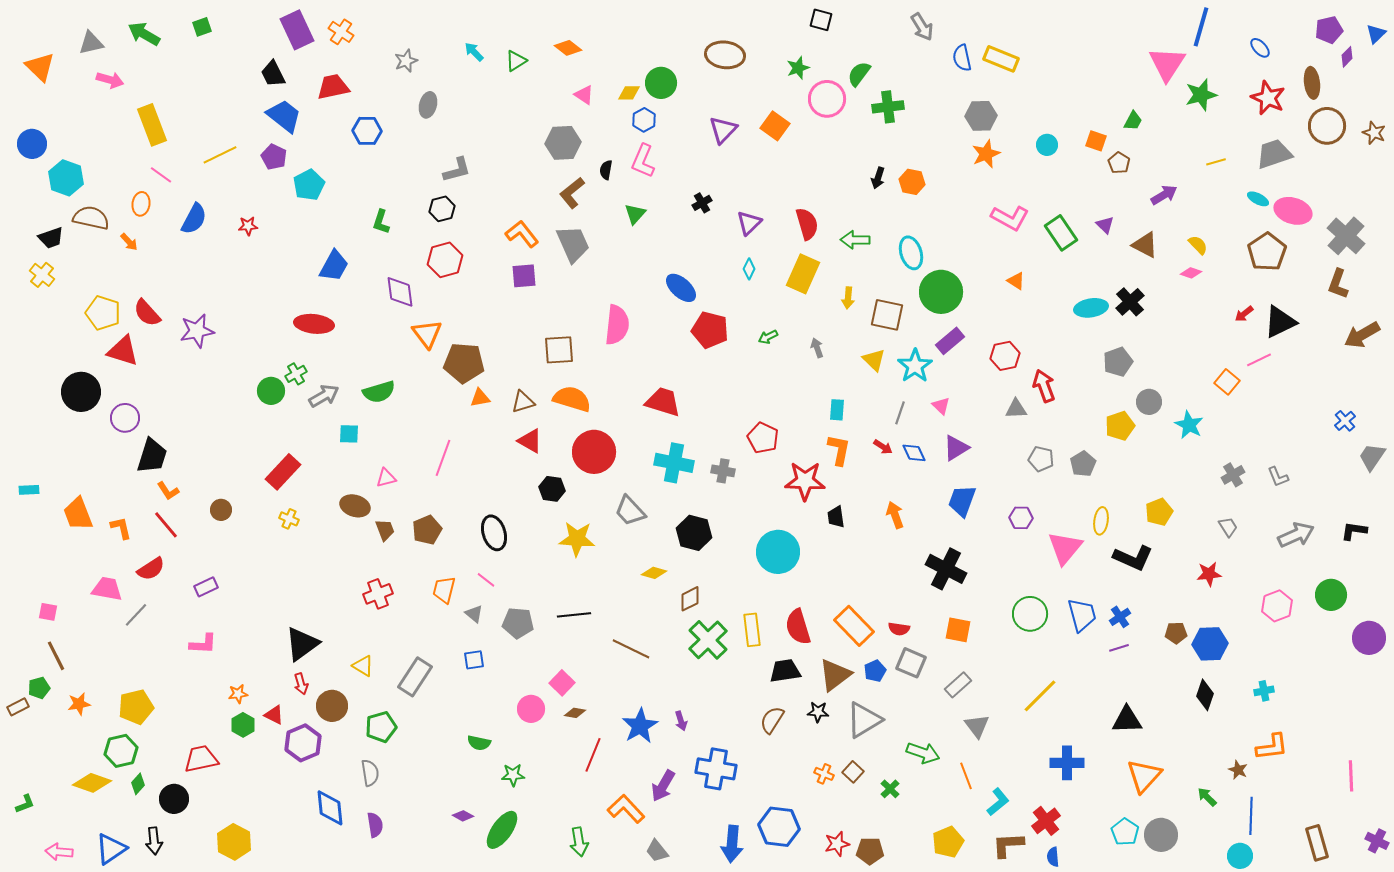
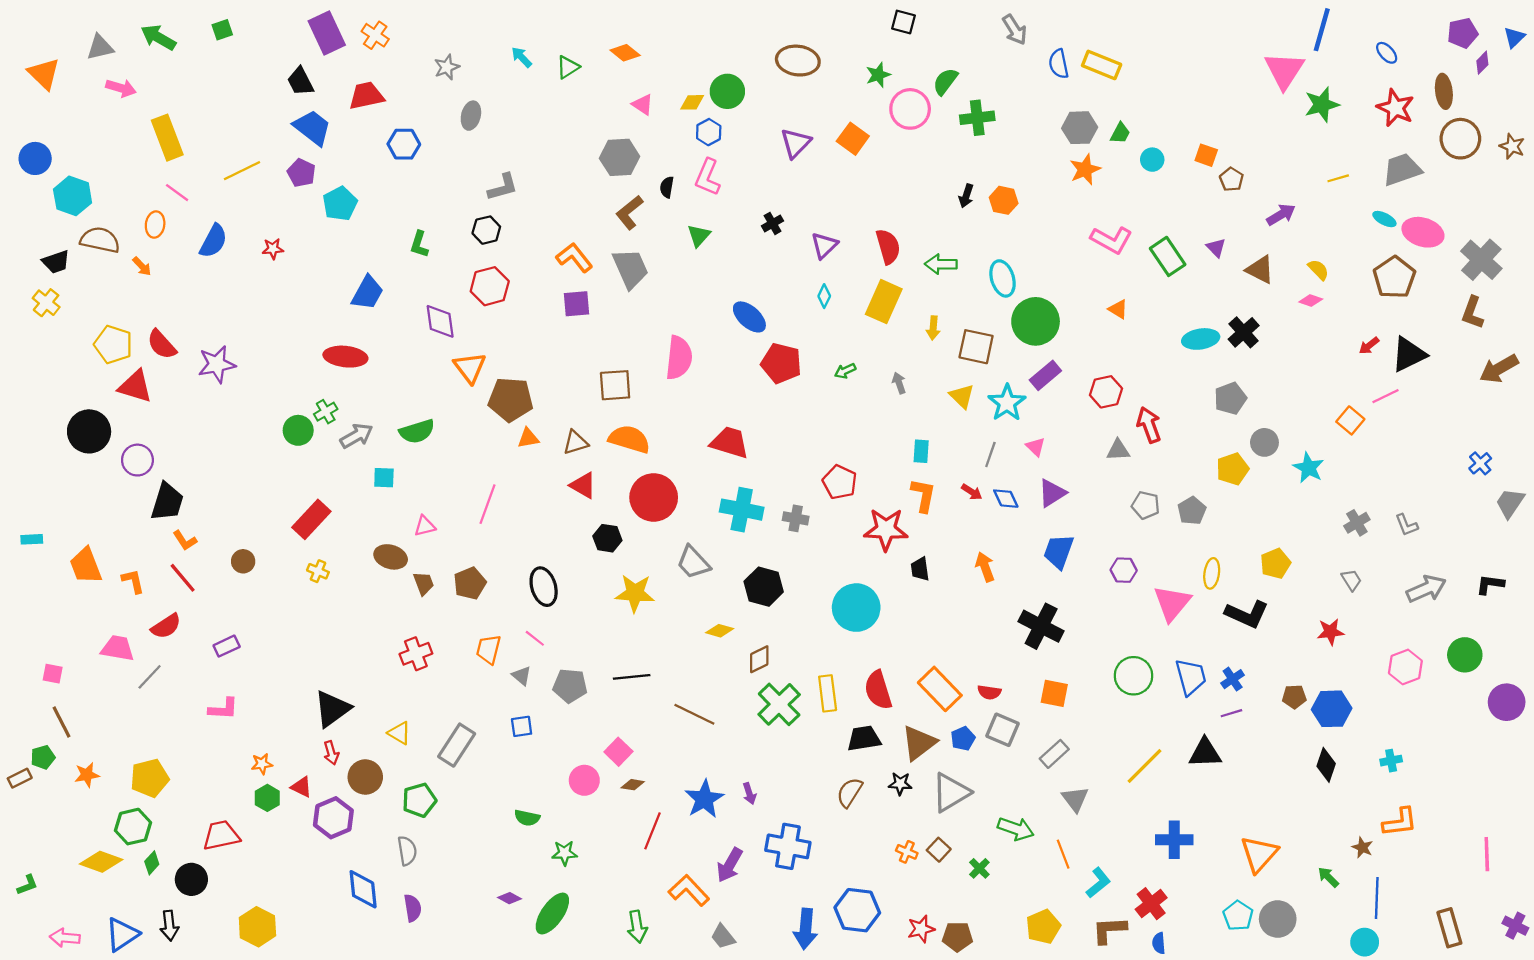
green trapezoid: (1133, 121) -> (1120, 133), moved
black triangle: (1127, 720) -> (1205, 753), moved

